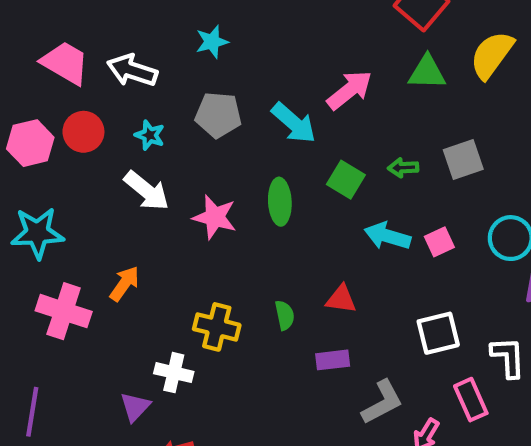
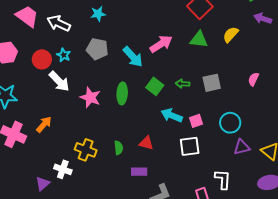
yellow semicircle: (492, 55) -> (231, 35), size x0.7
red circle: (83, 132) -> (42, 59), moved
white square: (438, 333) -> (190, 146), moved

